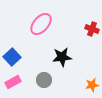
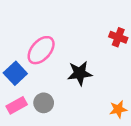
pink ellipse: (41, 24) -> (41, 50), moved
gray circle: (44, 80) -> (44, 103), moved

